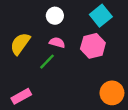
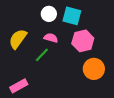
cyan square: (101, 16) -> (72, 16), moved, turned -36
orange circle: (112, 93) -> (94, 69), moved

